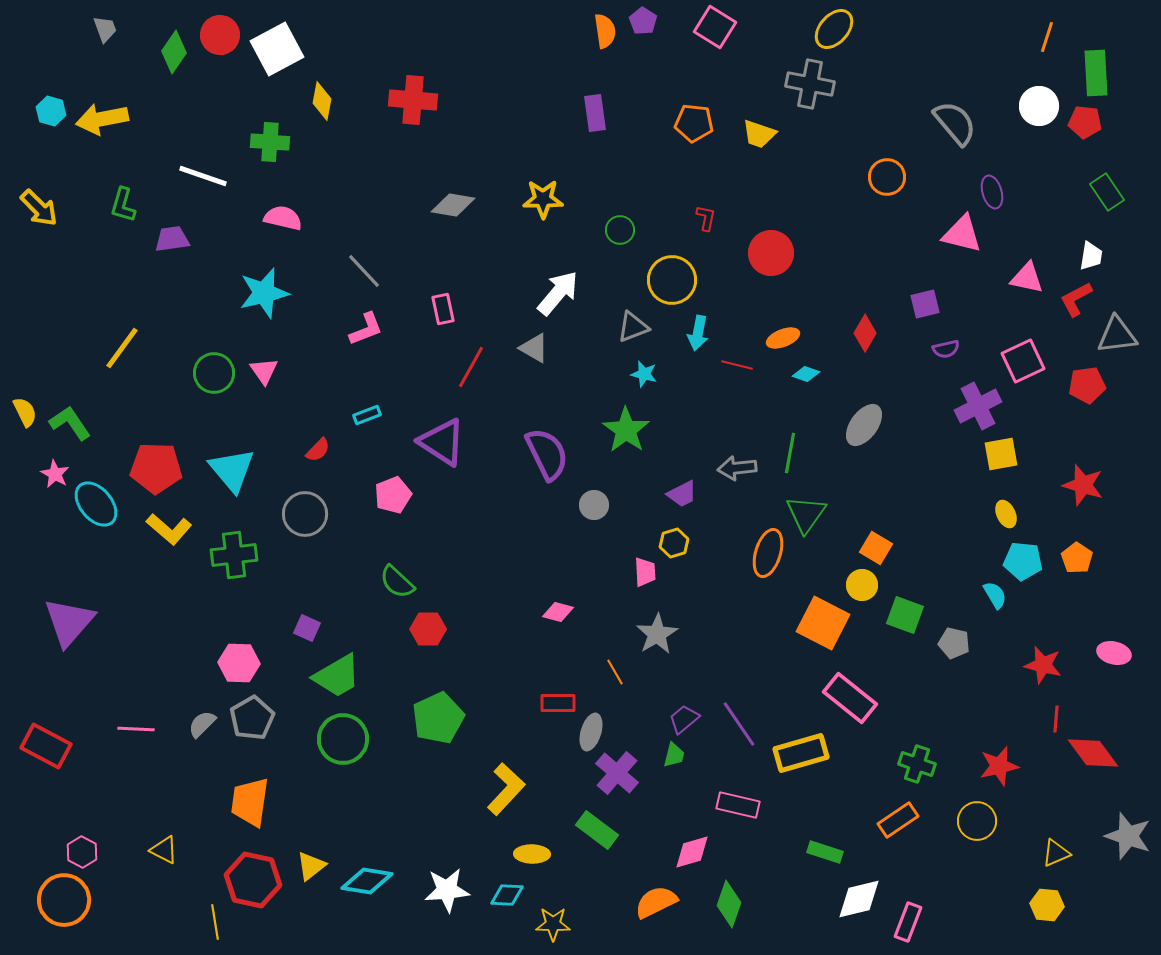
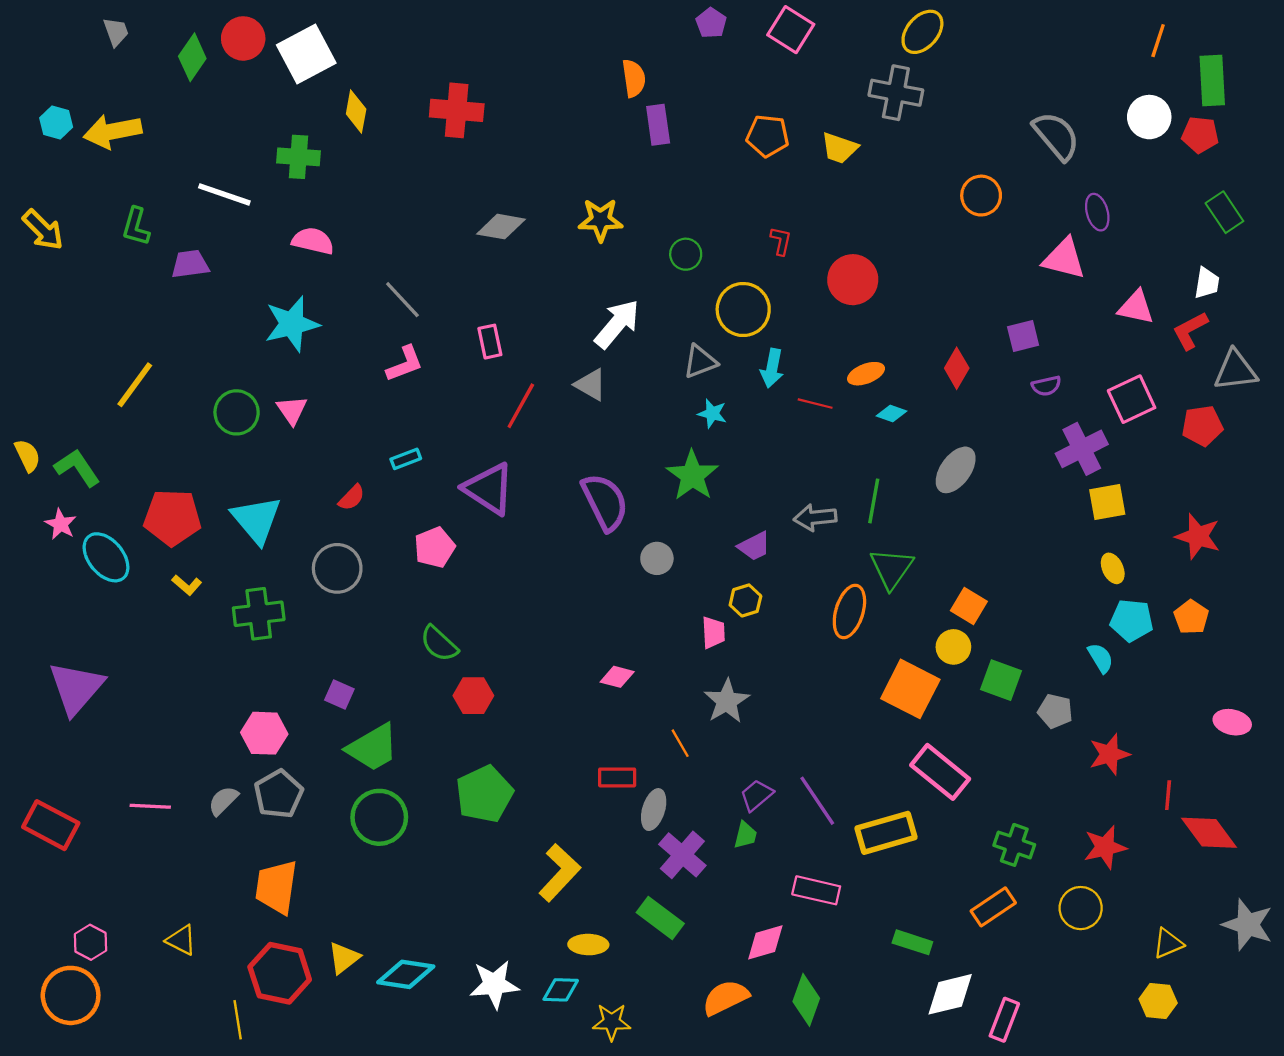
orange semicircle: (605, 31) -> (634, 78), moved
yellow L-shape: (169, 529) -> (187, 585), size x0.6
red star: (1043, 665) -> (1109, 754), moved, turned -30

